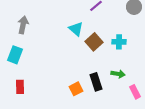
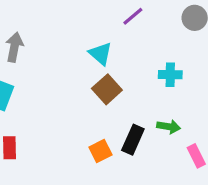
brown square: (94, 42) -> (107, 89), moved
black rectangle: (96, 82) -> (133, 140), turned 42

